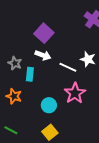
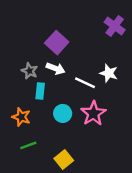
gray star: (15, 63) -> (30, 71), moved
cyan circle: (49, 105) -> (63, 113), moved
green line: (11, 130) -> (28, 145), moved, turned -48

